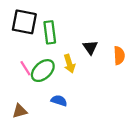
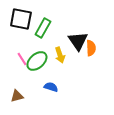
green rectangle: (50, 32) -> (43, 28), turned 36
black triangle: (90, 47) -> (78, 41), size x1.5
orange semicircle: (119, 56) -> (91, 48), moved

